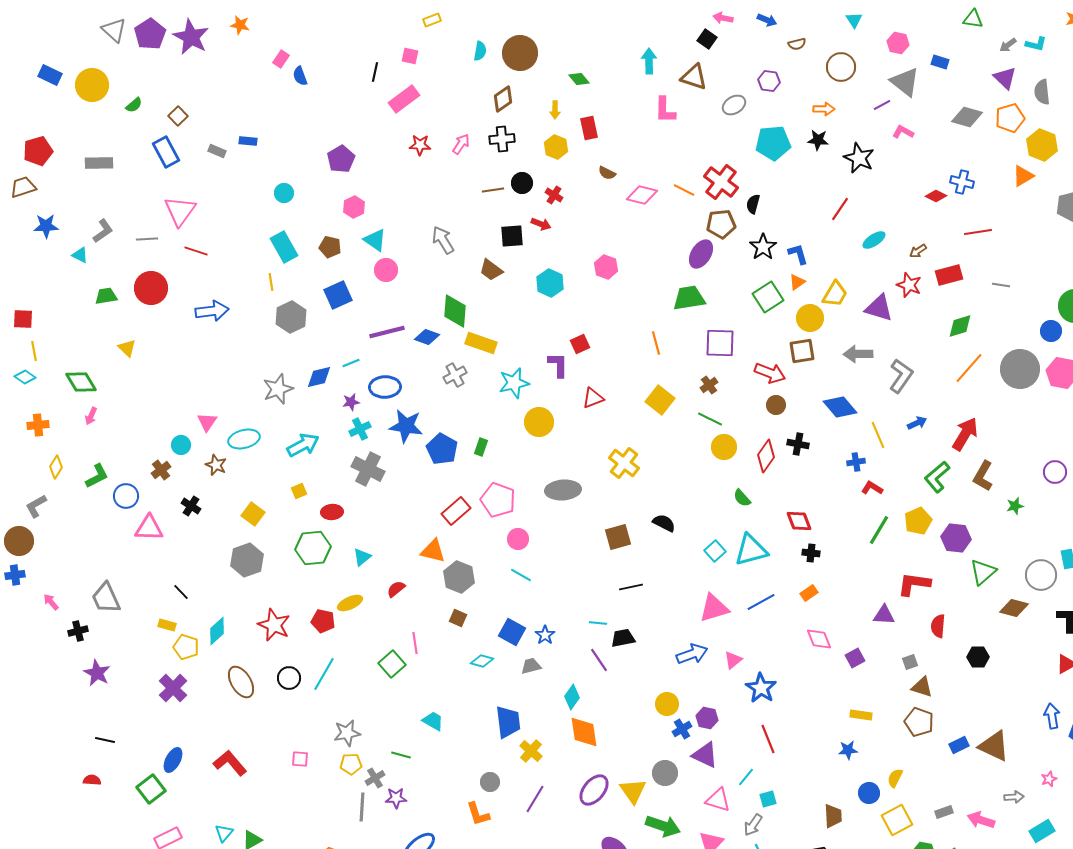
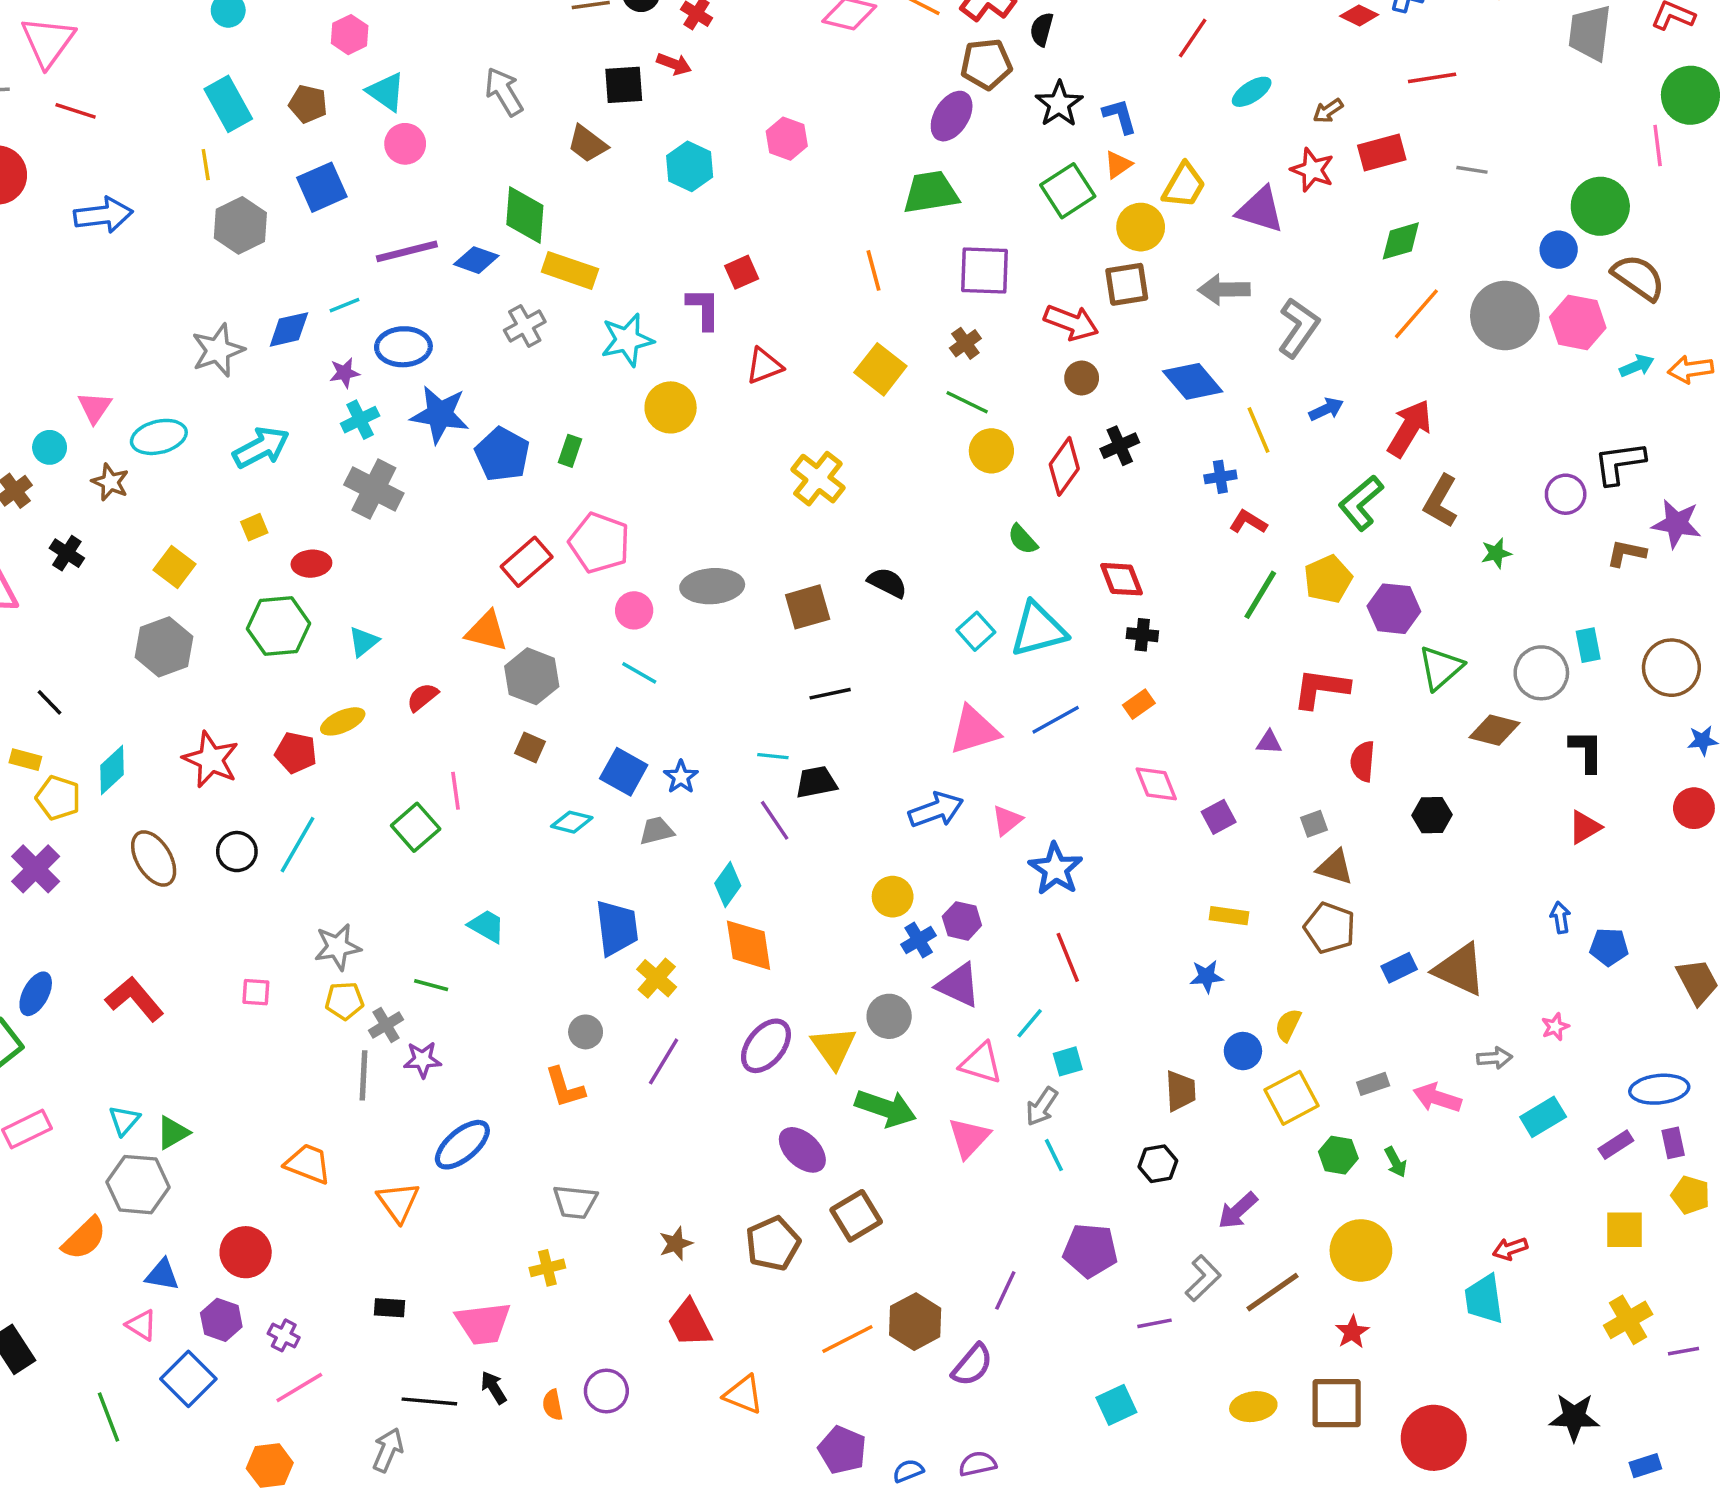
black cross: (798, 444) -> (1120, 446), turned -35
gray ellipse: (563, 490) -> (712, 586), moved
purple triangle: (884, 615) -> (1269, 742), size x0.7
blue arrow: (1052, 716) -> (1560, 917), size x0.7

